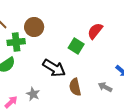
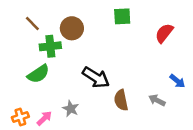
red semicircle: (95, 31) -> (164, 33), moved
green square: (76, 46) -> (122, 16), moved, turned -35

